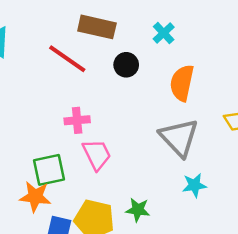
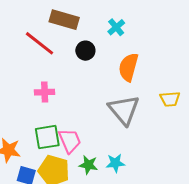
pink trapezoid: (97, 155) -> (70, 141), moved
green square: (49, 170) -> (47, 137), moved
cyan star: (194, 185) -> (115, 163), moved

